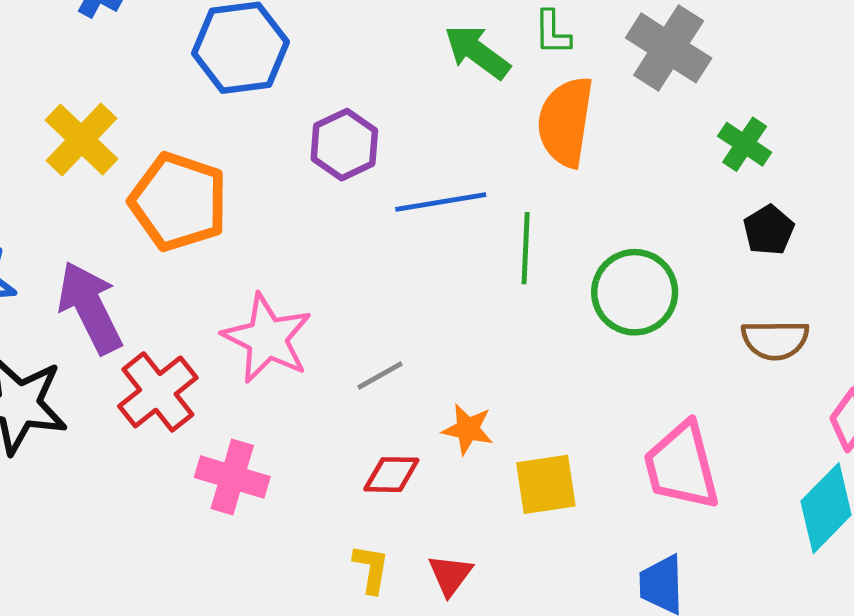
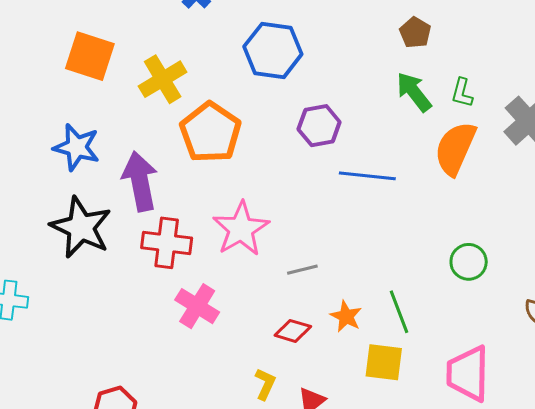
green line: (526, 248) -> (399, 312), moved, turned -39
green circle: (635, 292) -> (469, 262), size x0.7
red cross: (158, 392) -> (167, 243), turned 30

